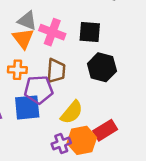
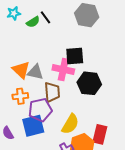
gray triangle: (27, 21) -> (35, 72), moved
pink cross: (52, 32) -> (63, 70), moved
red rectangle: (105, 130) -> (100, 134), turned -36

